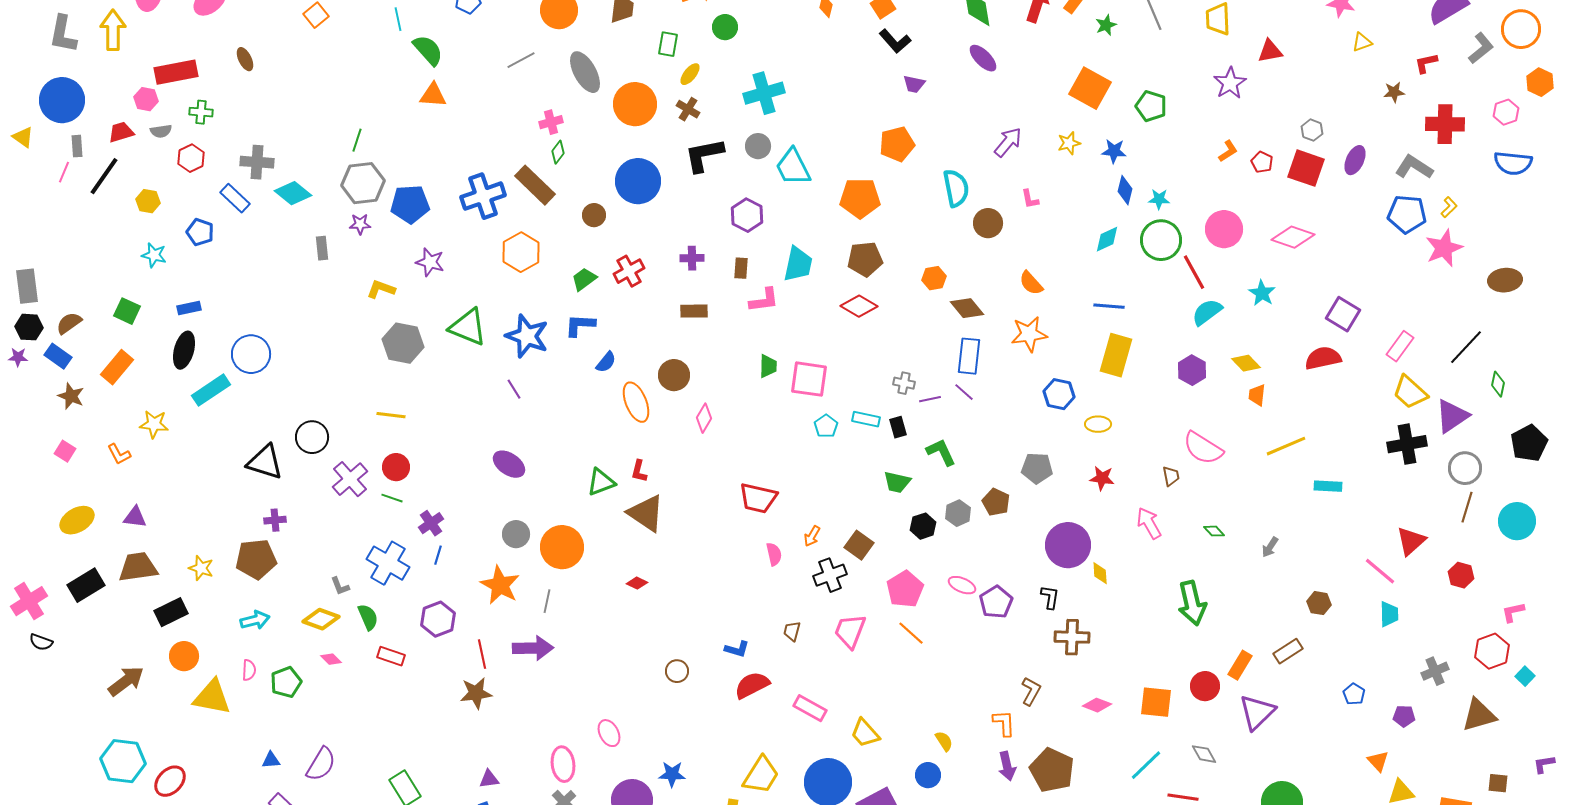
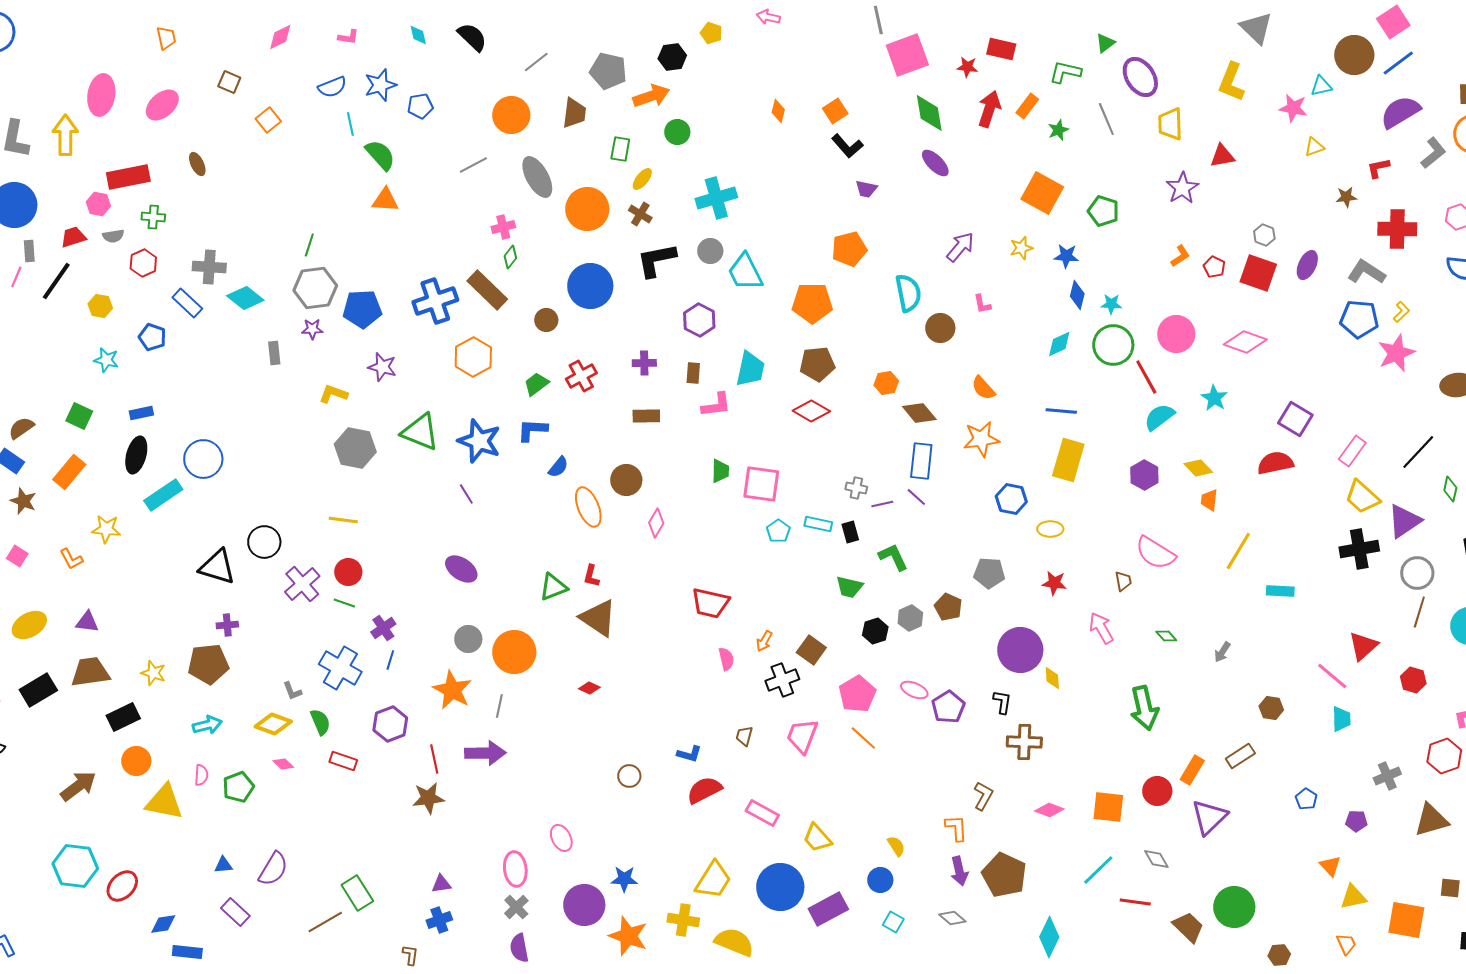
yellow line: (1286, 446) -> (1238, 551), turned -36

